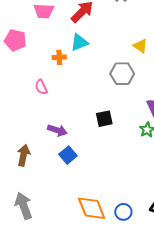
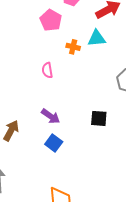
pink pentagon: (15, 40) -> (51, 20), moved
blue square: (68, 155) -> (54, 143), turned -30

